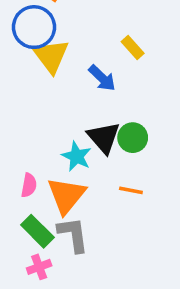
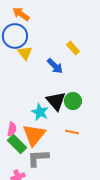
yellow triangle: (51, 56) -> (25, 53), size x0.7
green rectangle: (37, 231) -> (17, 144), moved
gray L-shape: (73, 235) -> (38, 158), turned -85

